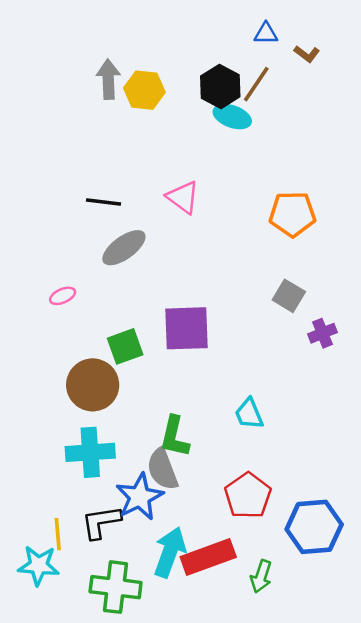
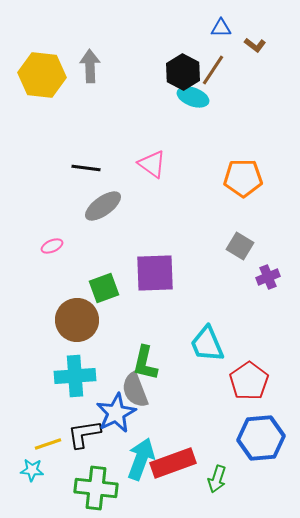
yellow hexagon: (144, 90) -> (42, 75), moved, size x1.4
cyan trapezoid: (249, 414) -> (207, 344), size x1.4
red pentagon: (248, 496) -> (249, 381), moved
yellow line: (58, 534) -> (48, 444), turned 76
cyan star: (38, 565) -> (32, 470), size x0.7

